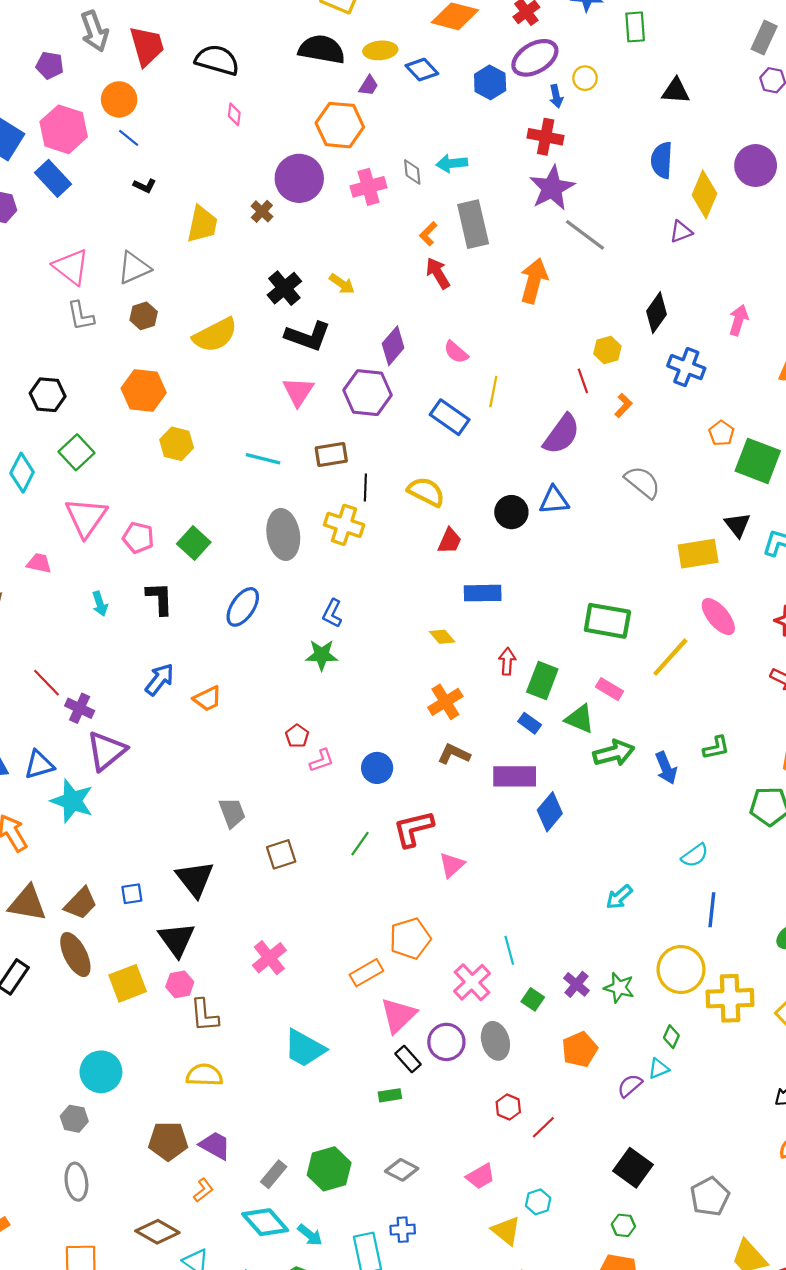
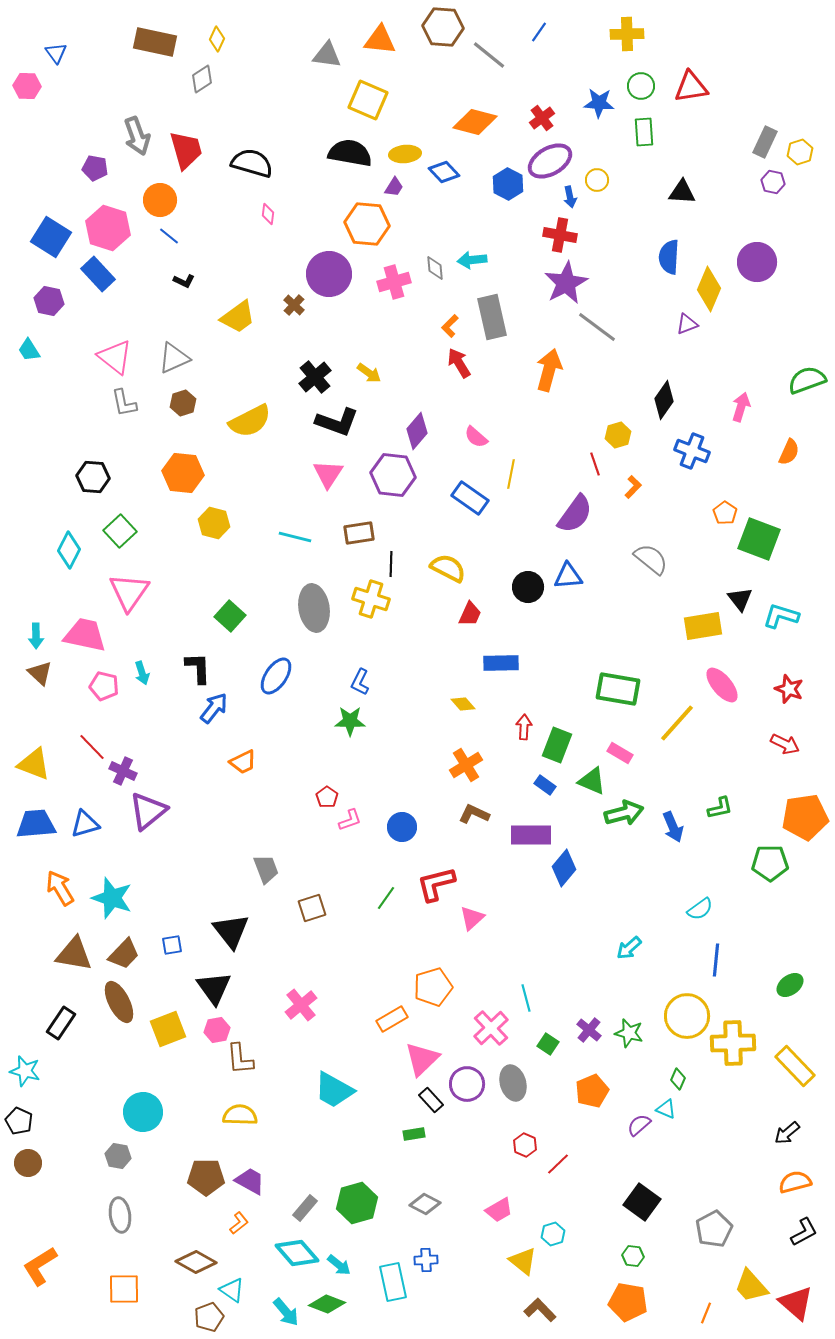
yellow trapezoid: (202, 224) -> (238, 317), turned 42
pink pentagon: (138, 538) -> (104, 686), moved
pink trapezoid: (39, 563) -> (85, 635), size x1.8
blue arrow: (160, 679) -> (214, 708), moved
cyan star: (72, 801) -> (112, 898), moved
cyan triangle: (659, 1069) -> (666, 1109), turned 45

